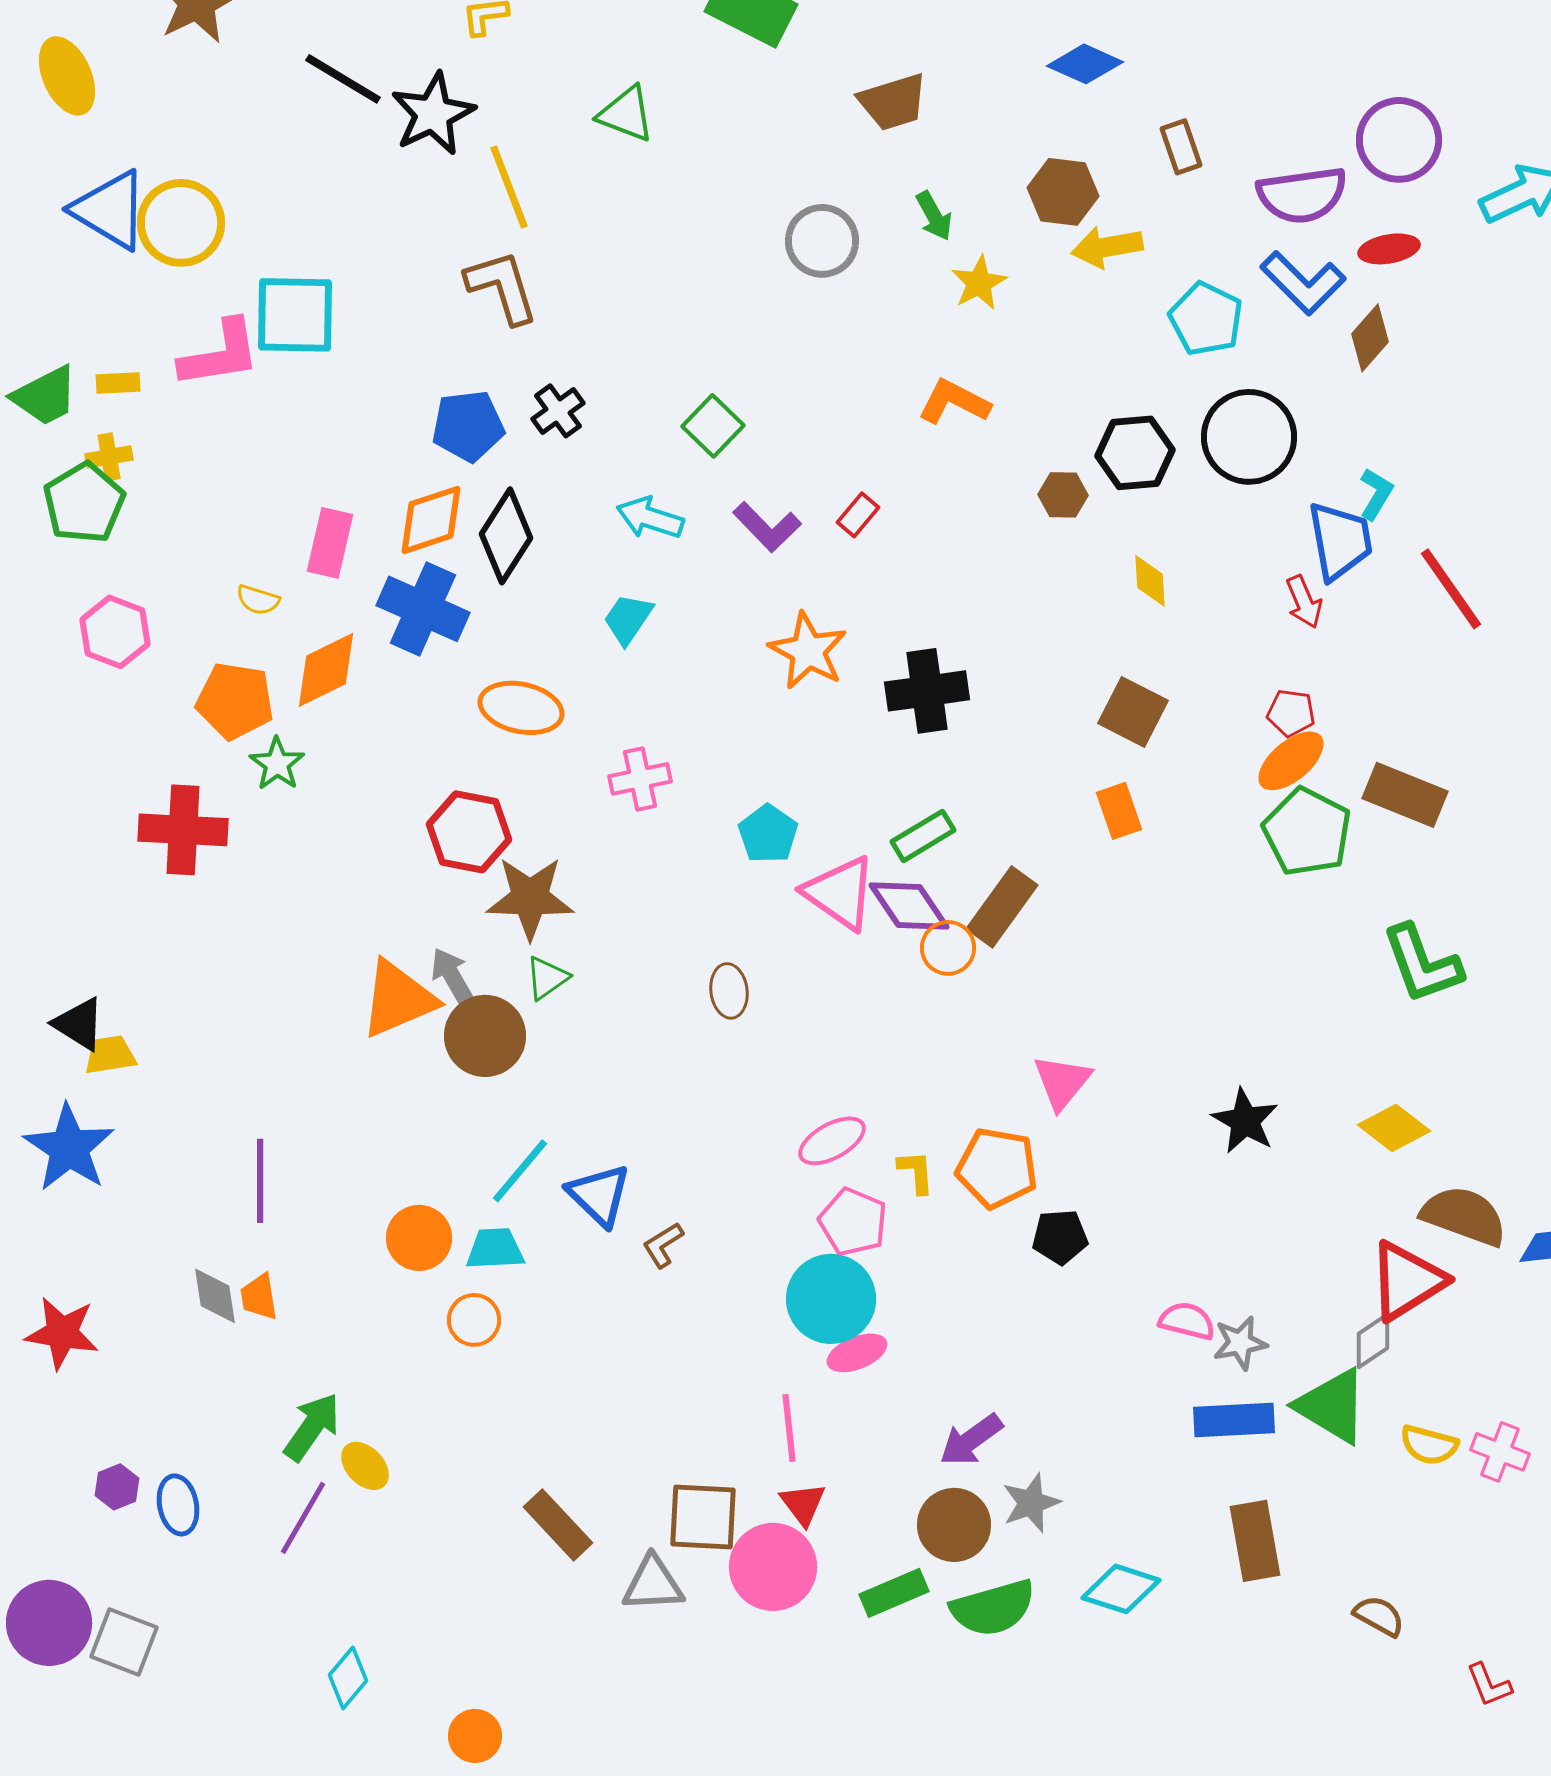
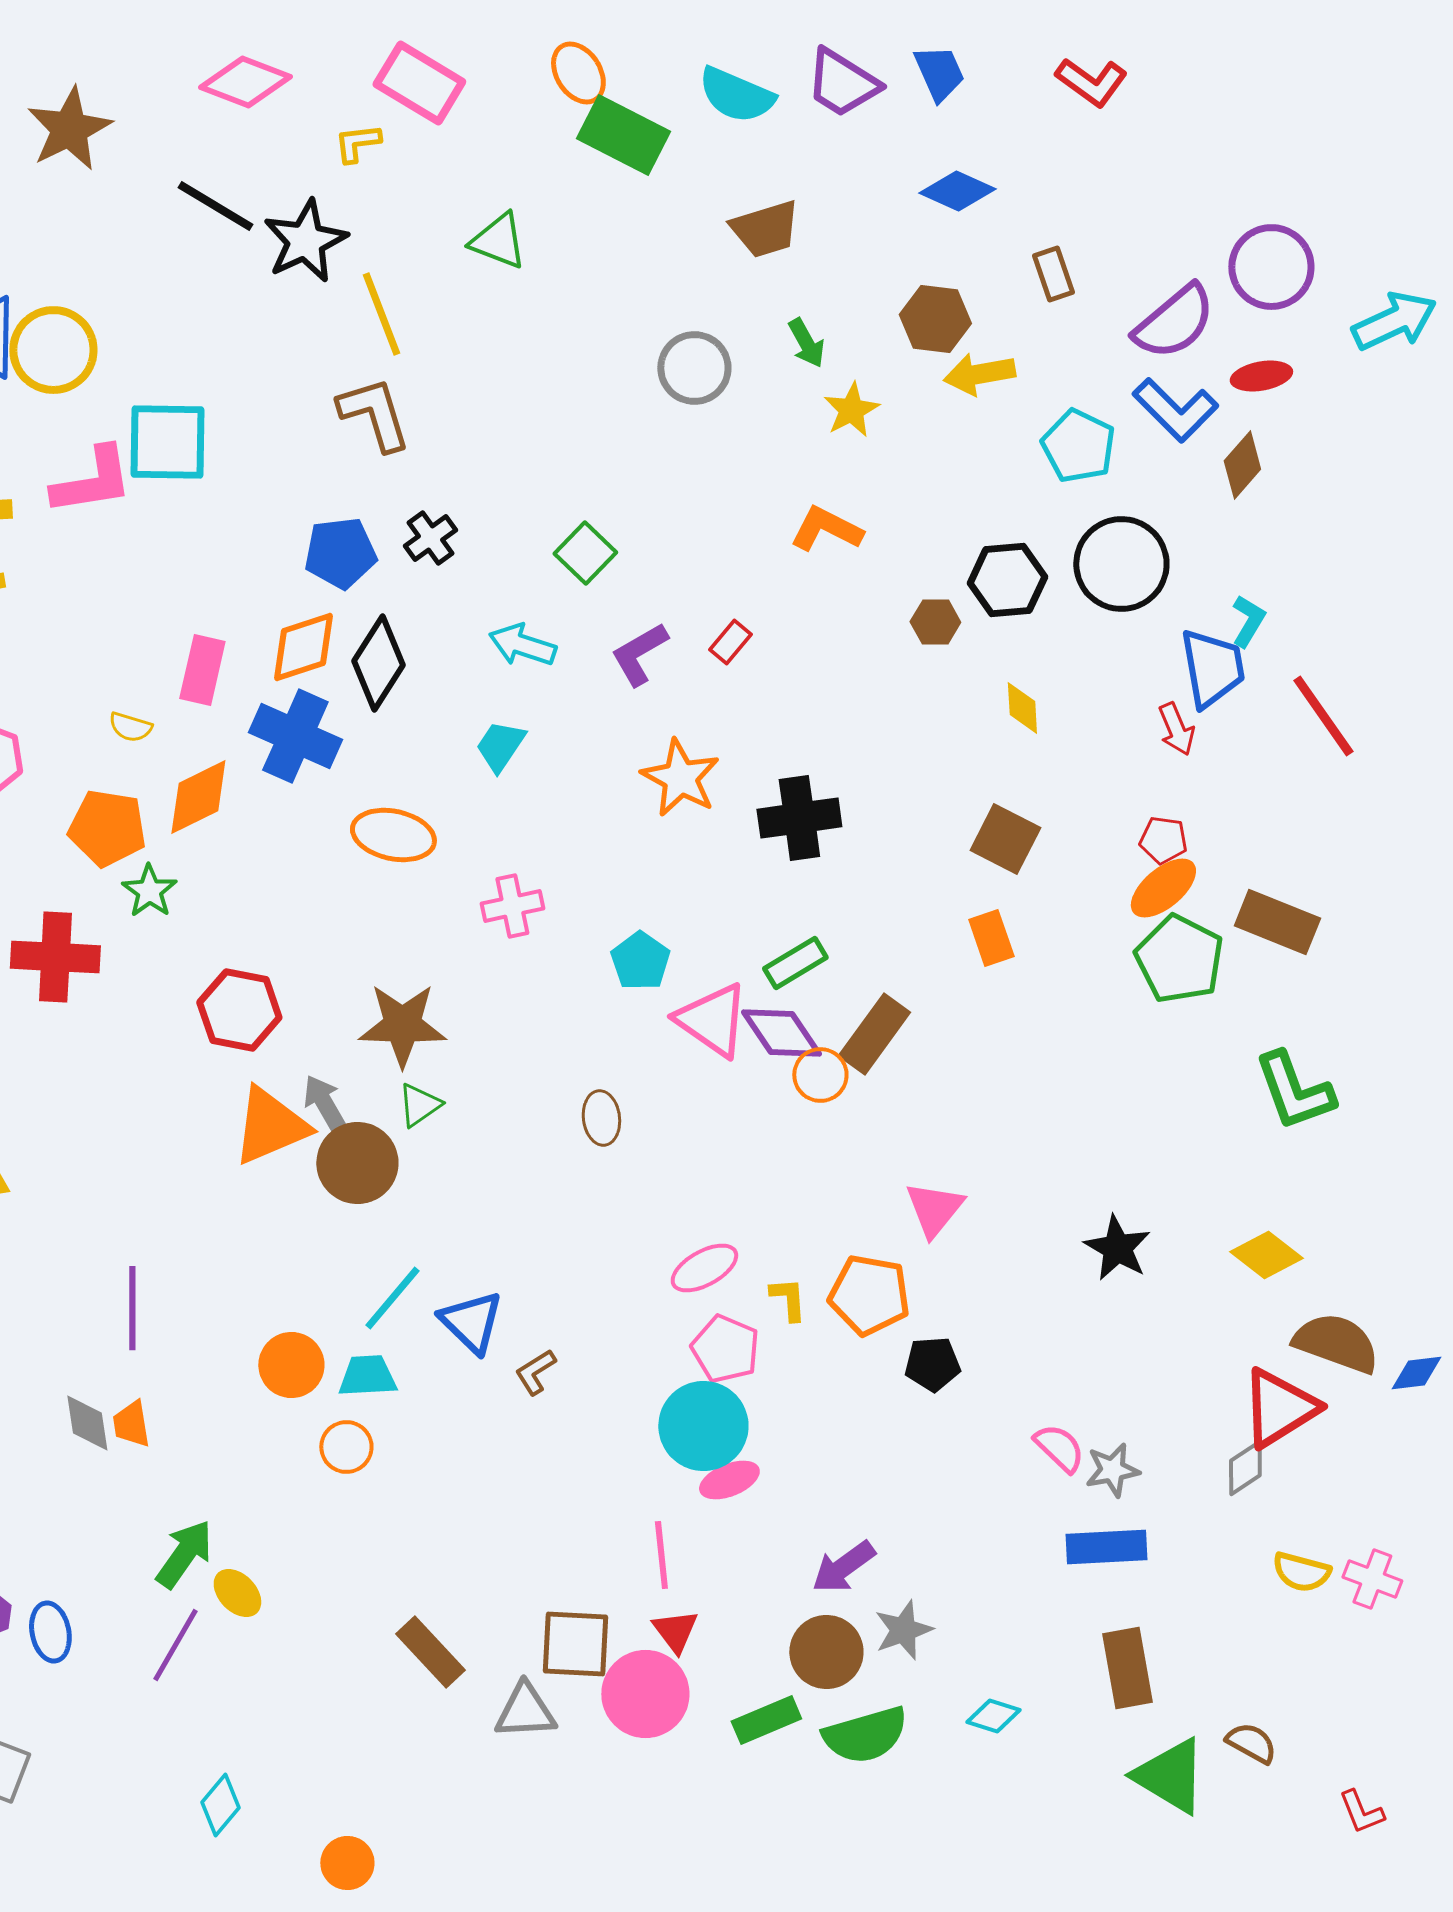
purple semicircle: (1302, 195) -> (1174, 322), turned -32
purple L-shape: (767, 527) -> (639, 654), turned 104
red hexagon: (469, 832) -> (239, 1010), moved
pink semicircle: (1187, 1321) -> (1059, 1448), turned 30
green triangle: (1332, 1406) -> (1170, 1776), moved
cyan diamond: (1121, 1589) -> (993, 1716), size x0.7

